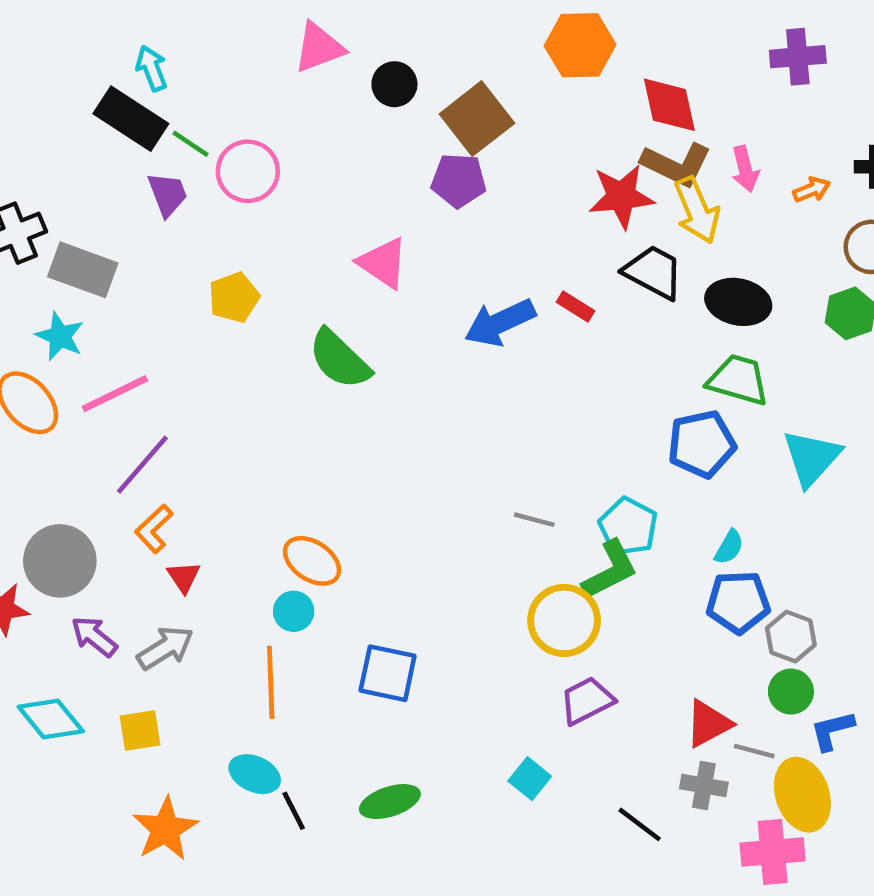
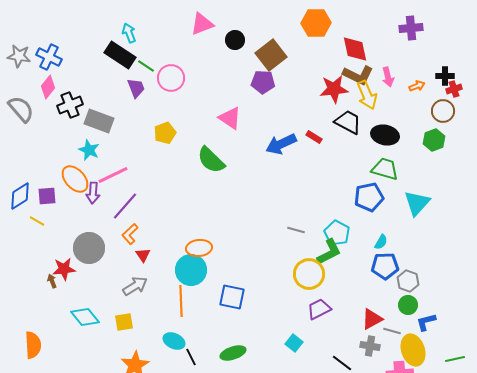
orange ellipse: (312, 561) -> (199, 248), turned -40
cyan circle: (294, 611) -> (191, 270), size x1.8
purple arrow: (94, 637) -> (93, 193), moved, turned -125

